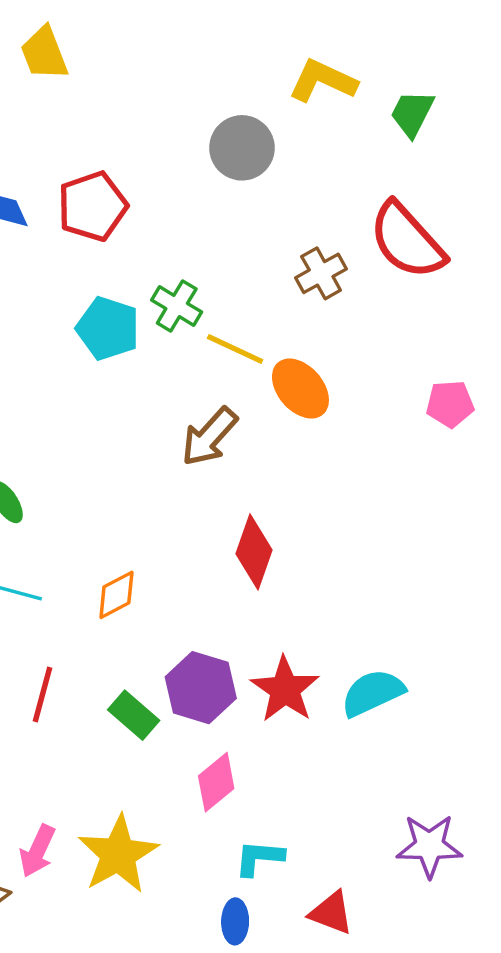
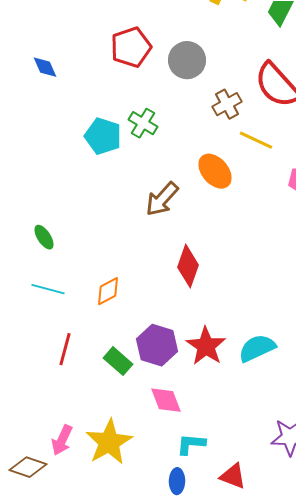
gray circle: (242, 148) -> (187, 60), moved
red pentagon: (92, 206) -> (131, 47), moved
yellow line: (235, 349) -> (256, 140), moved
pink diamond: (216, 782) -> (166, 400), turned -72

